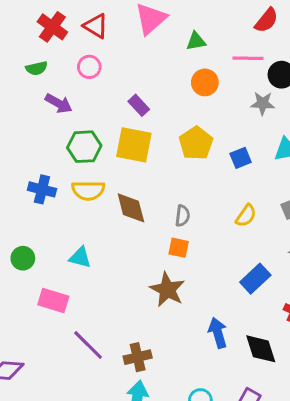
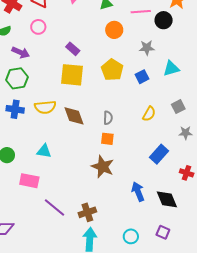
gray star: (263, 103) -> (147, 48), moved
green hexagon: (84, 147) -> (17, 78), moved

